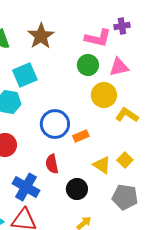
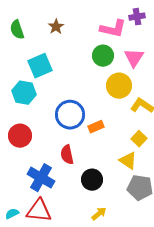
brown star: (41, 36) -> (56, 27), size x0.6
pink triangle: (119, 67) -> (134, 58), turned -45
yellow square: (125, 160) -> (139, 139), moved
yellow triangle: (102, 165) -> (128, 161), moved

